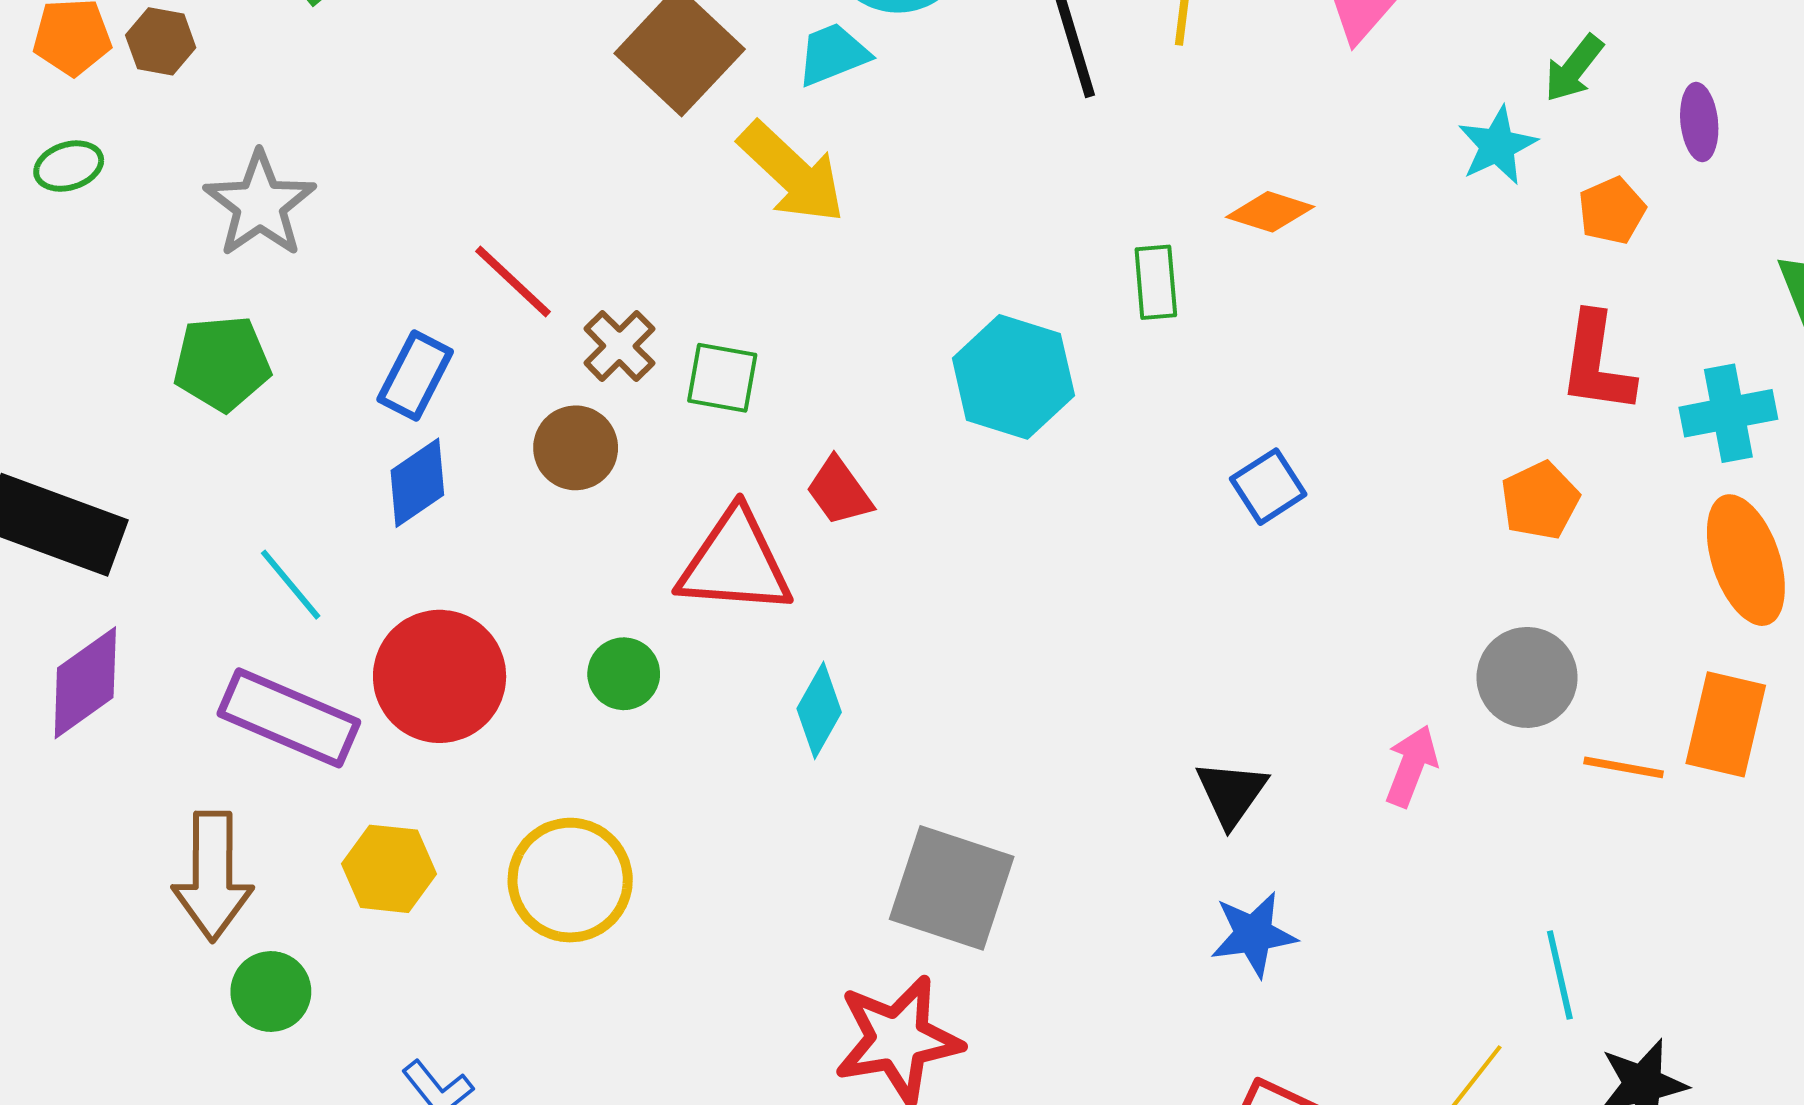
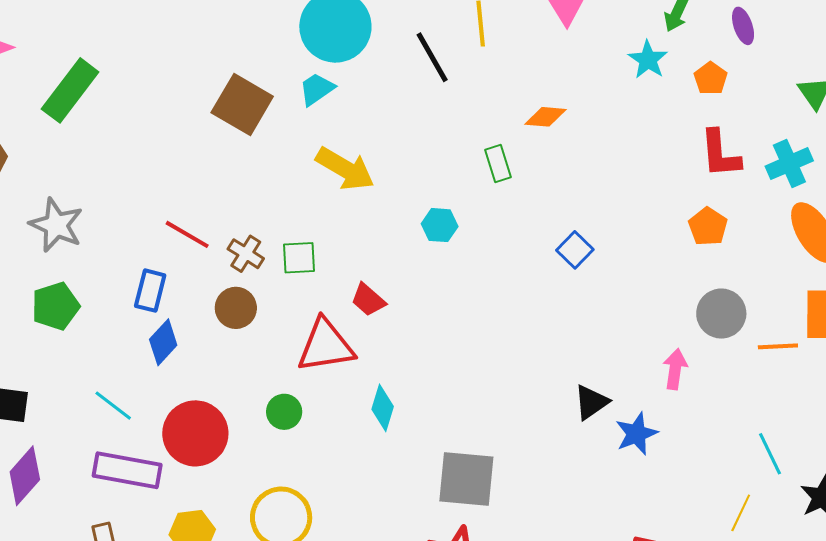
yellow arrow: (792, 173) -> (345, 169), moved
cyan hexagon: (1013, 377) -> (440, 225), size x0.6
black triangle: (1231, 793) -> (591, 402), turned 33
blue star: (1253, 934) -> (636, 434), moved

